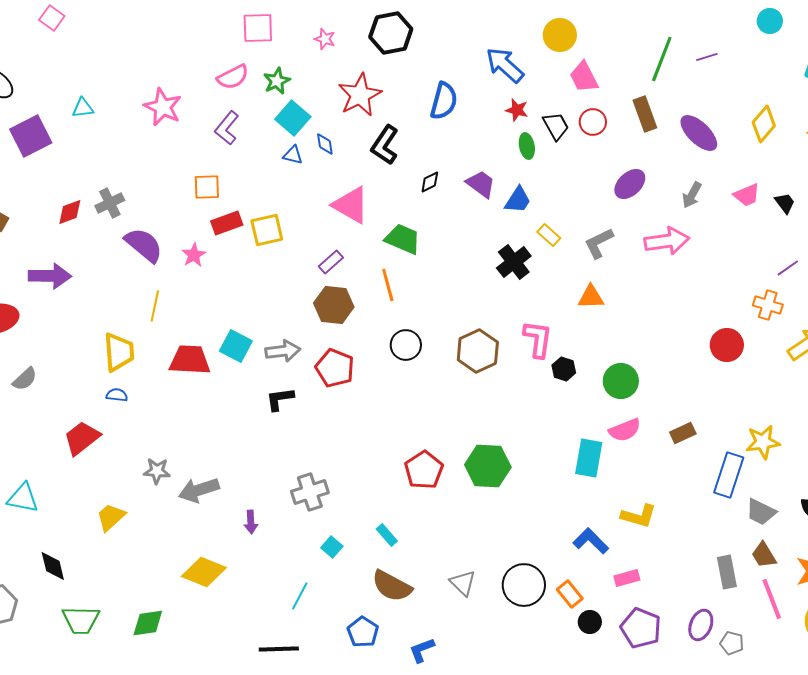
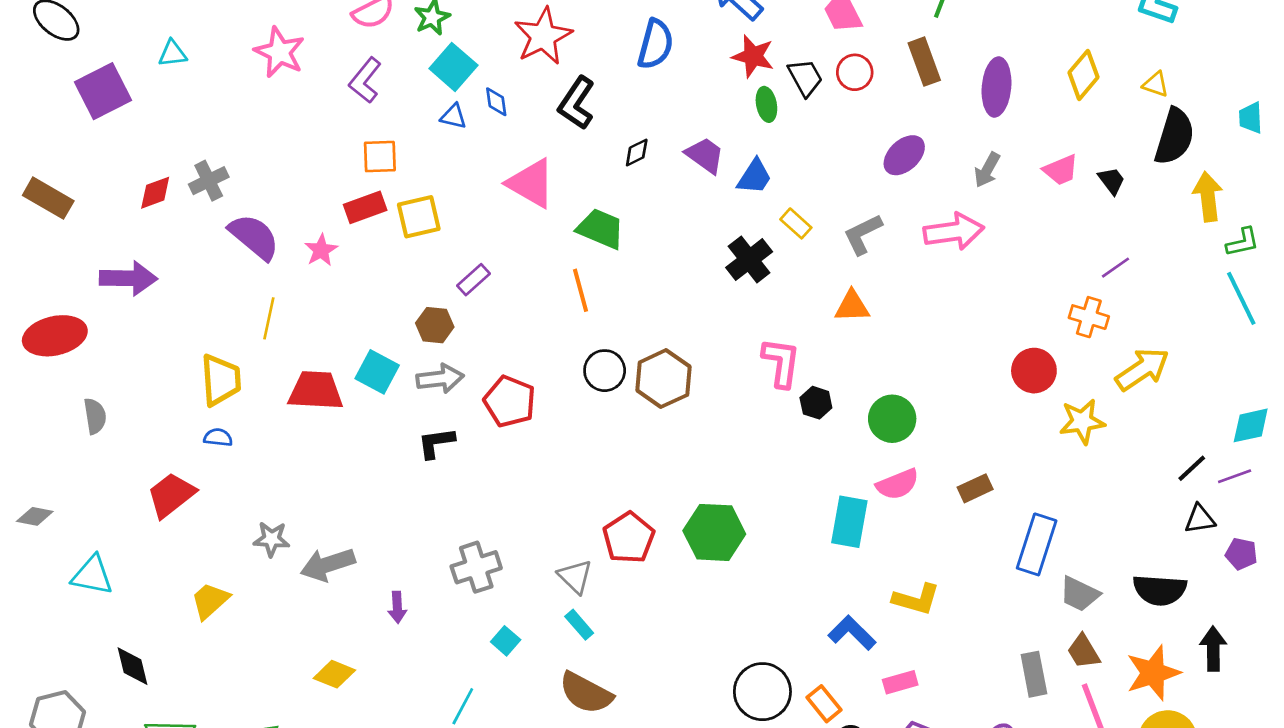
red star: (517, 110) -> (753, 56), size x1.4
purple ellipse: (699, 133) -> (997, 87), turned 51
orange square: (207, 187) -> (380, 157), moved
purple rectangle: (331, 262) -> (474, 280), moved
brown hexagon: (334, 305) -> (435, 325), moved, size x0.7
brown hexagon: (478, 351) -> (663, 379), moved
gray semicircle: (25, 379) -> (95, 416), turned -56
yellow star: (763, 442) -> (1082, 421), moved
yellow diamond: (204, 572) -> (334, 674), size x0.7
gray triangle: (463, 583) -> (575, 577), moved

